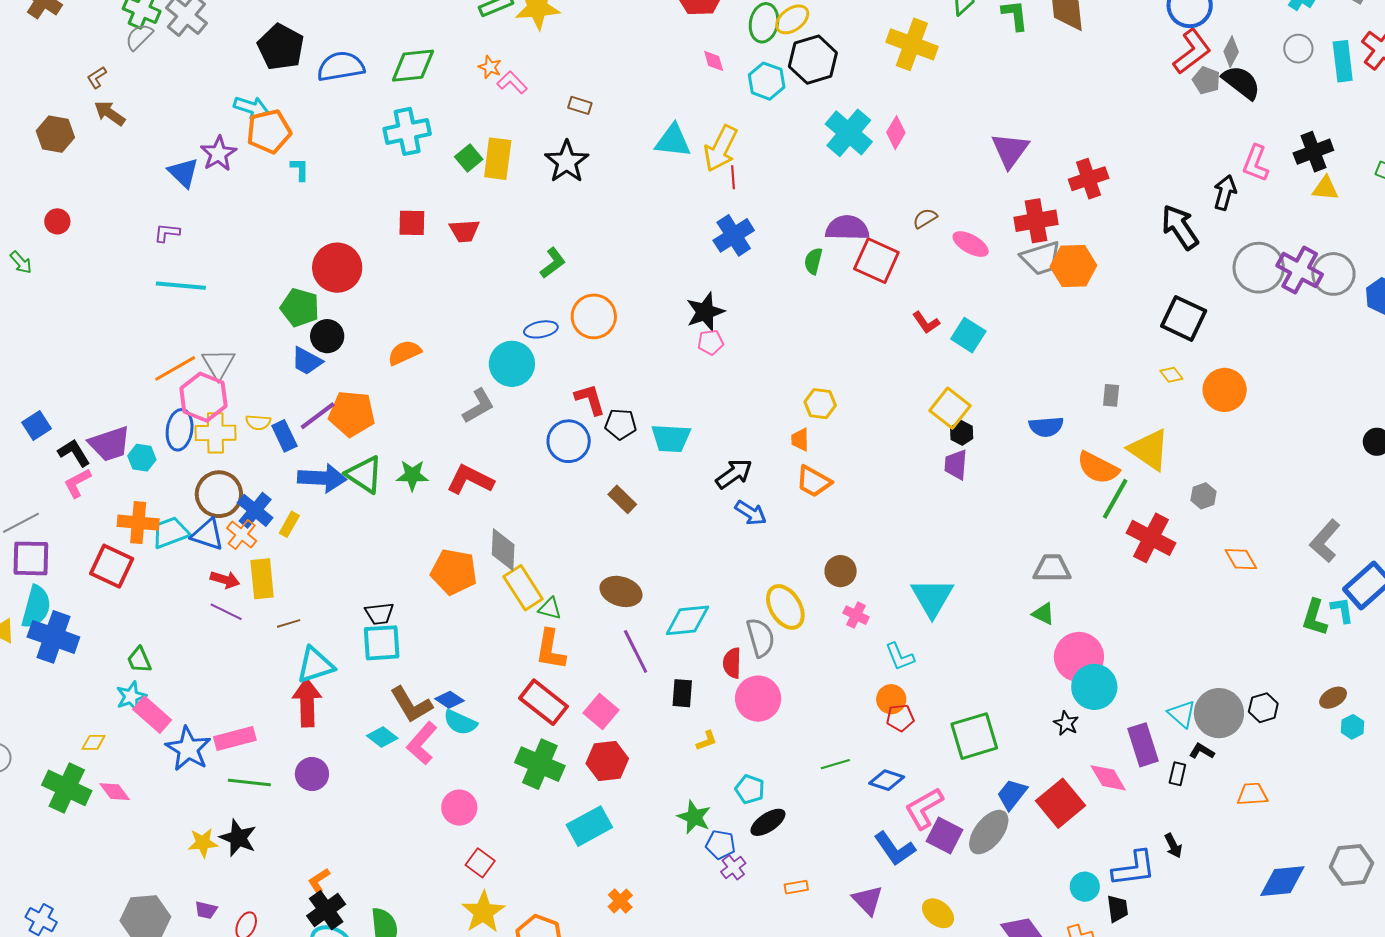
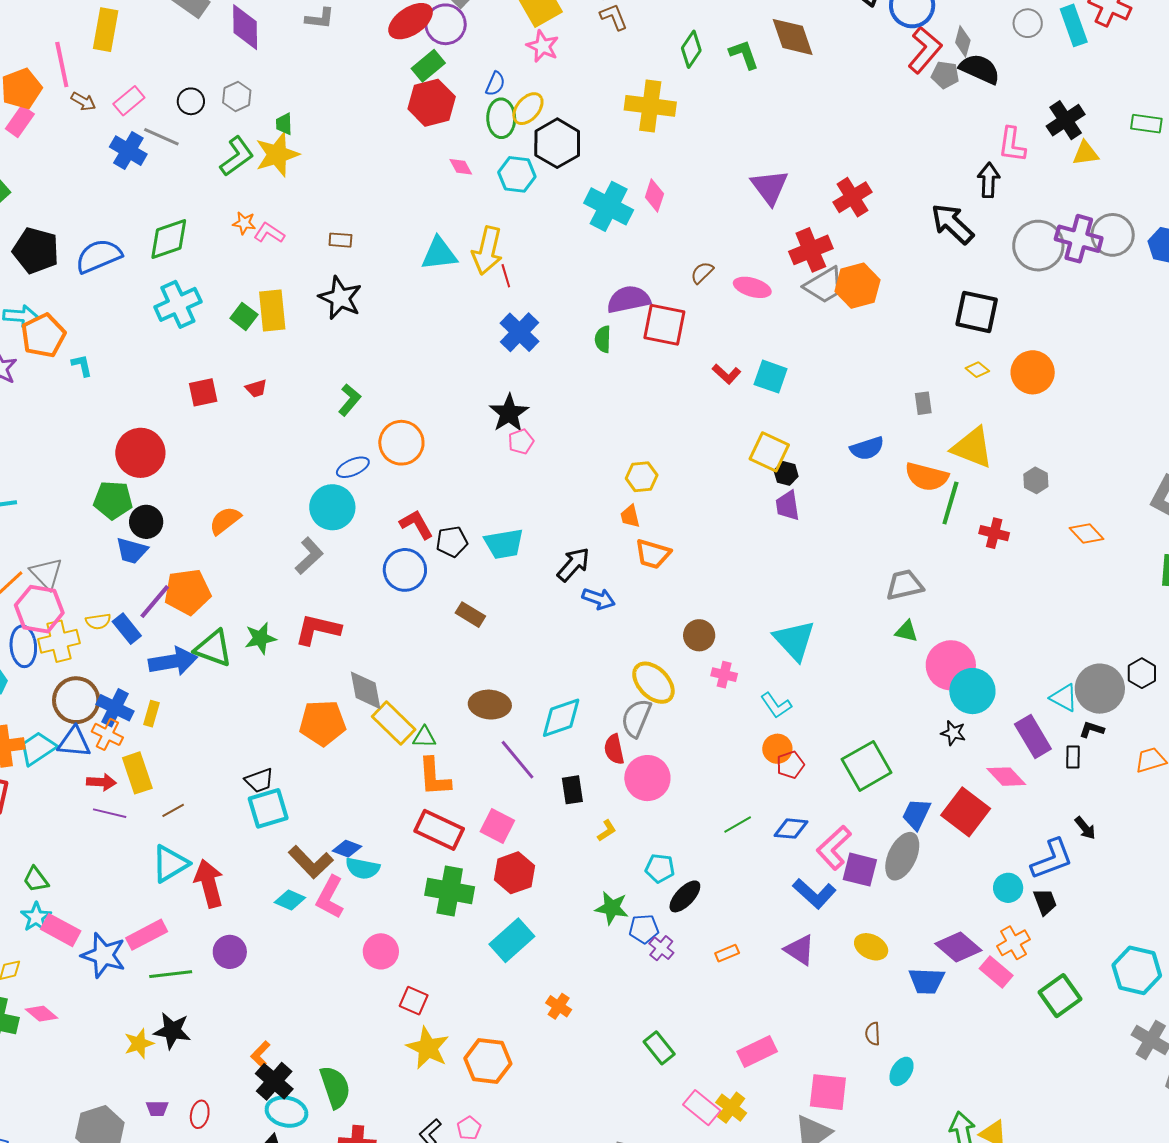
red trapezoid: (464, 231) -> (256, 388), size x0.7
red cross: (1151, 538) -> (994, 533), size x0.6
gray semicircle: (761, 638) -> (636, 718), turned -129
cyan triangle: (315, 665) -> (170, 864), moved

